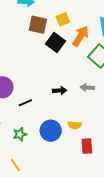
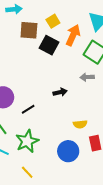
gray arrow: (87, 88) -> (87, 77), moved
blue circle: (51, 131) -> (68, 151), moved
green star: (20, 134) -> (27, 141), size x1.6

